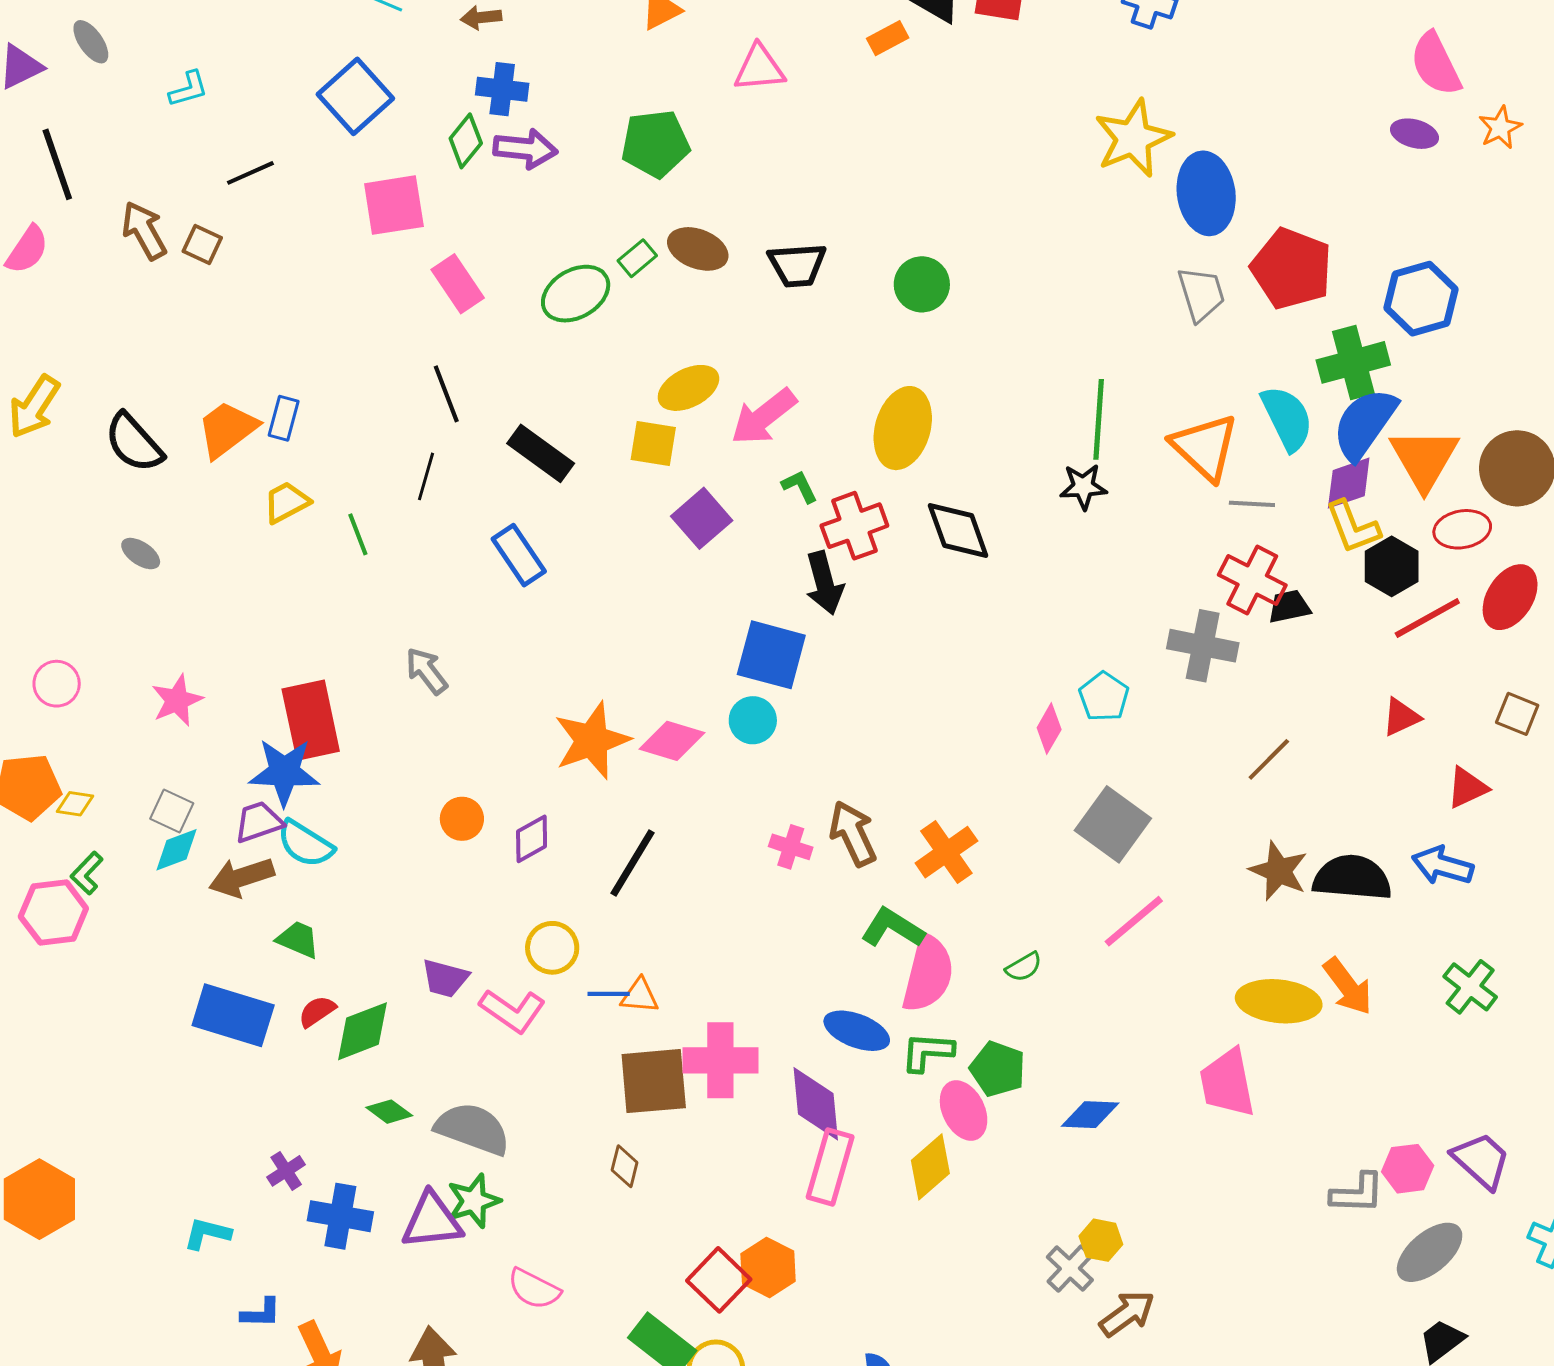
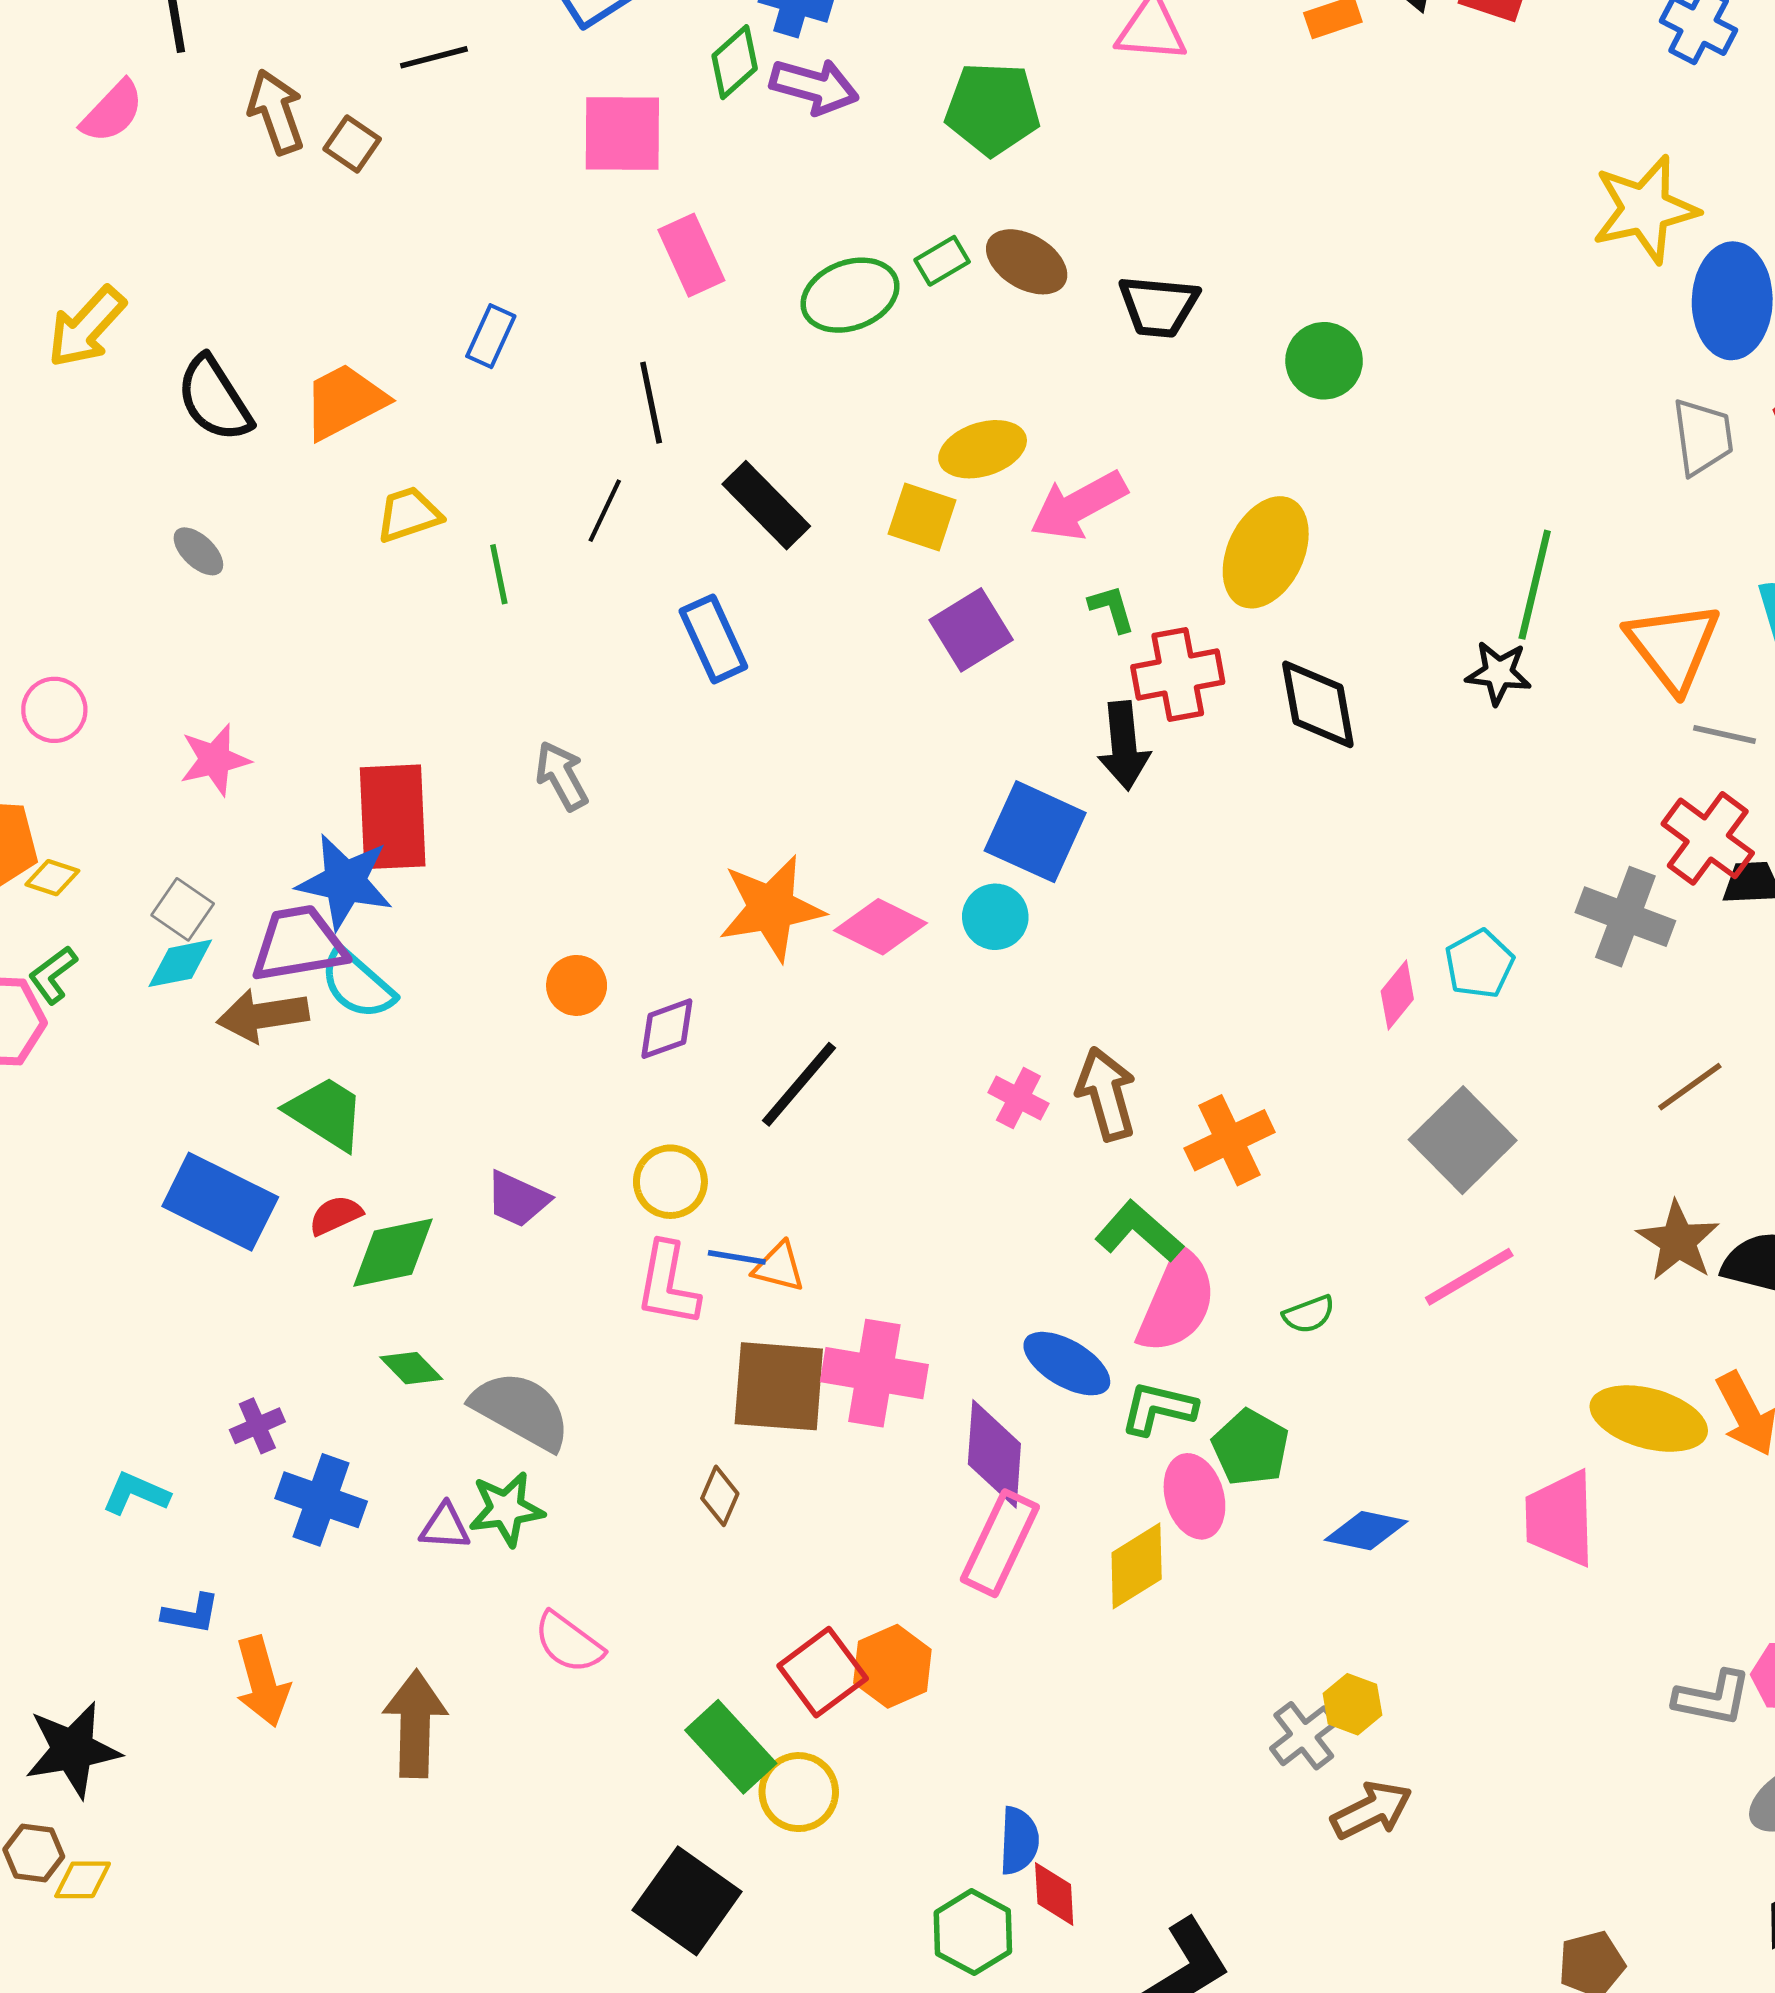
blue rectangle: (284, 418) -> (491, 336), moved
purple trapezoid: (259, 822) -> (299, 944), size x1.4
green trapezoid: (298, 939) -> (326, 1113), size x1.4
pink L-shape: (512, 1011) -> (668, 1284), moved, turned 56
purple triangle: (432, 1221) -> (445, 1527), size x0.6

